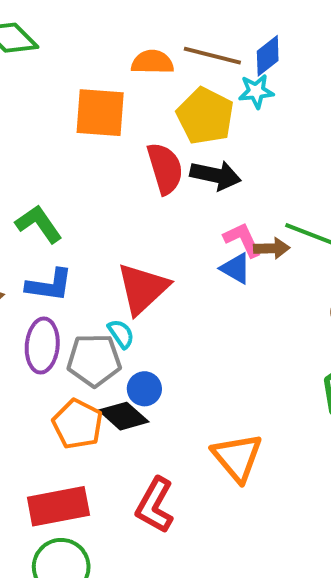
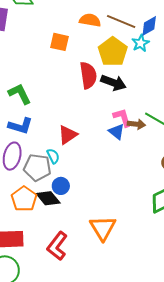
cyan star: (256, 91) -> (141, 43), turned -30
orange square: (100, 113) -> (60, 42), size x0.7
red triangle: (143, 289) -> (68, 135), size x0.7

